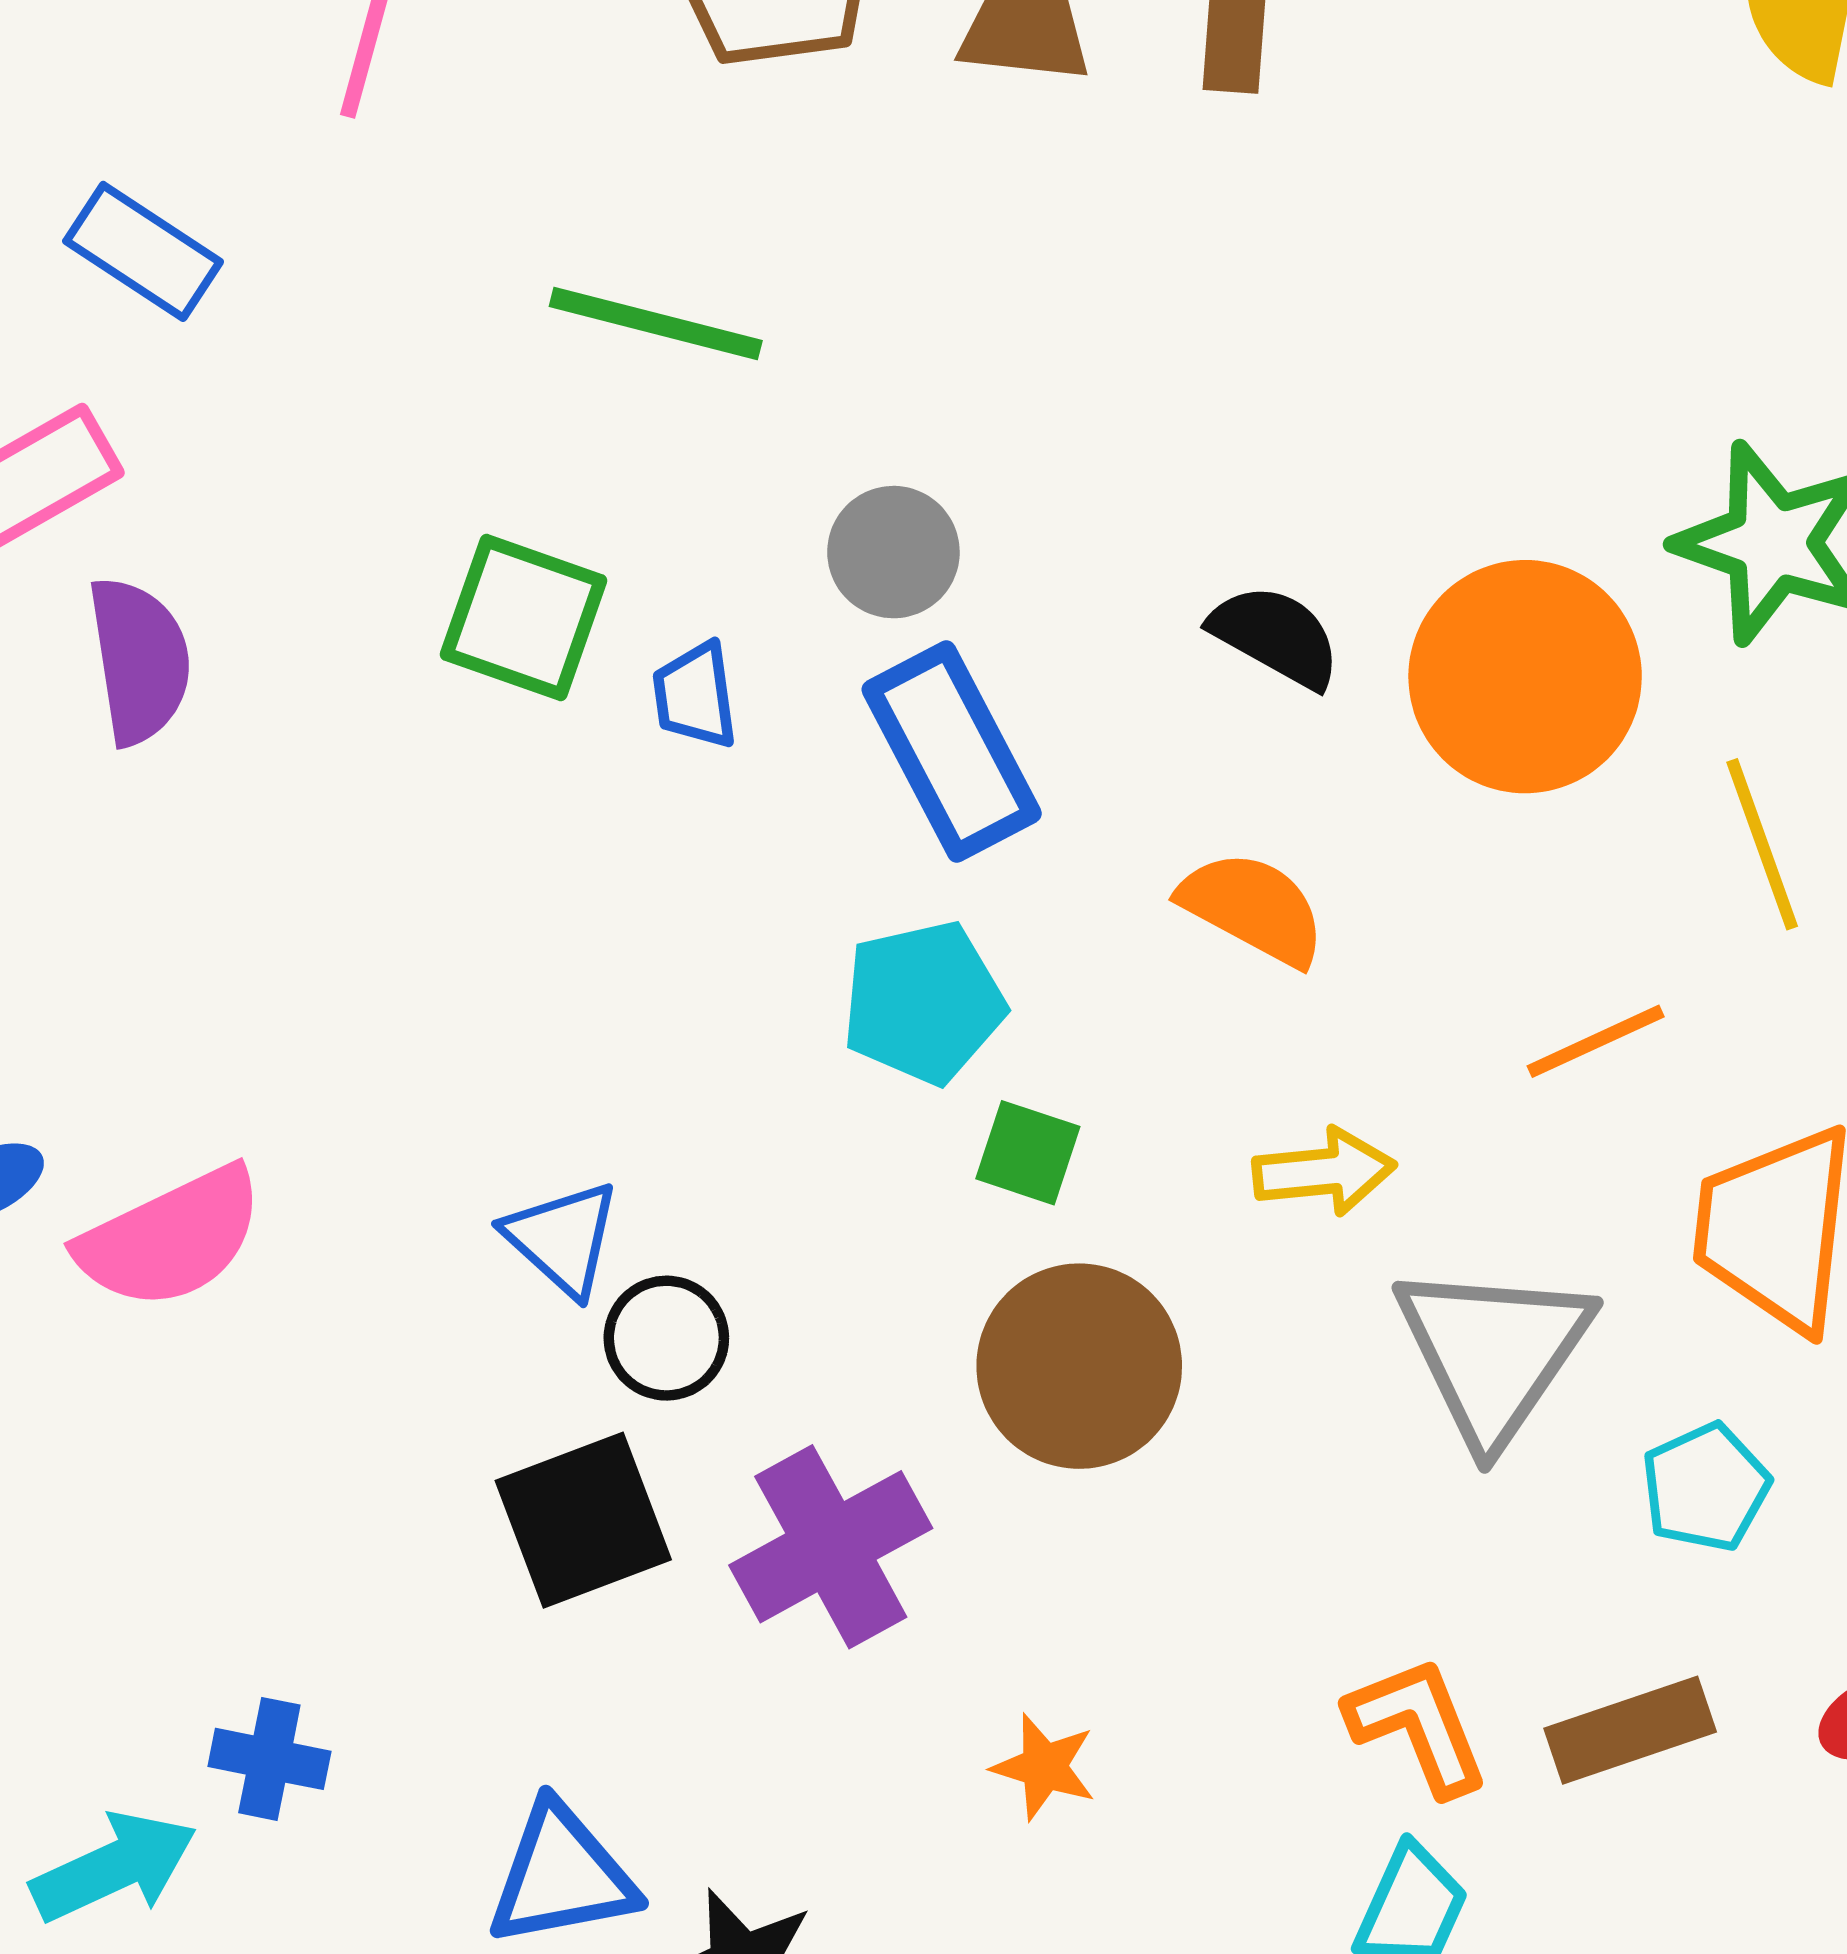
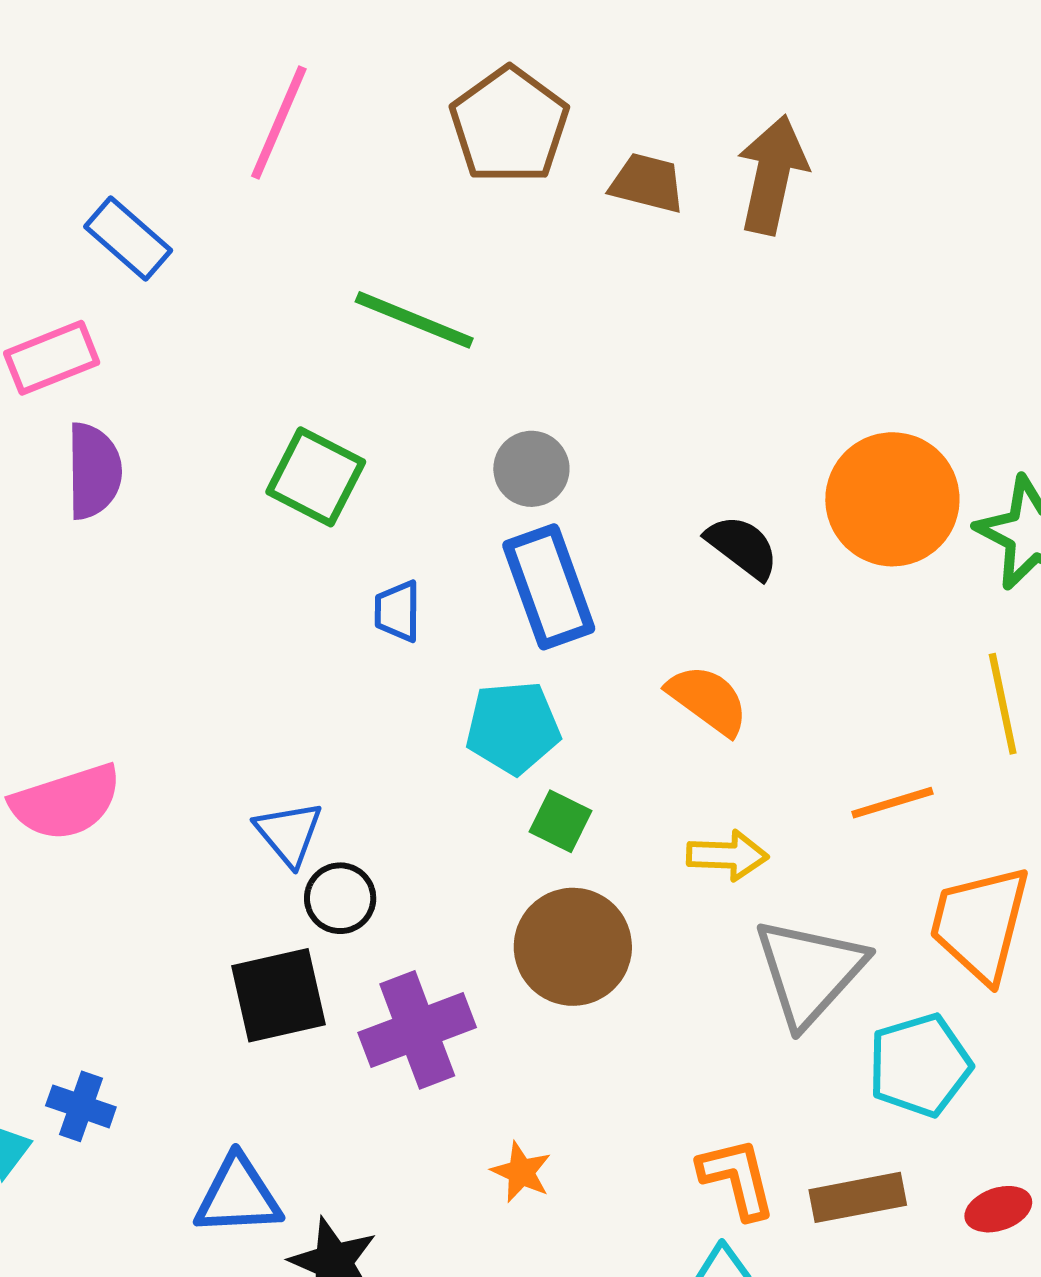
orange circle: (1525, 677) -> (892, 499), moved
blue trapezoid: (695, 695) -> (398, 611), moved
cyan pentagon: (1706, 1487) -> (920, 1065), size x1.4

